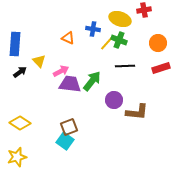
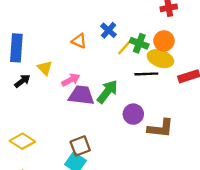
yellow ellipse: (120, 19) -> (160, 59), moved
blue cross: (93, 29) -> (109, 30), turned 32
orange circle: (158, 43) -> (164, 41), moved

